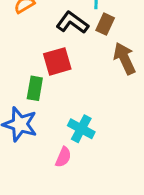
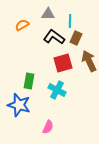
red square: (57, 61) -> (63, 63), moved
cyan cross: (81, 129) -> (57, 90), moved

